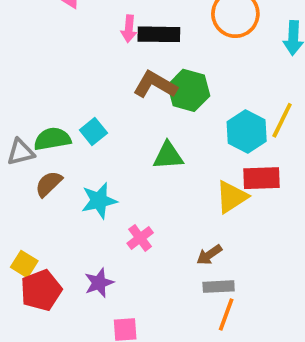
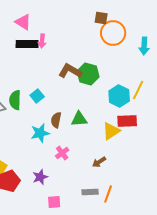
pink arrow: (129, 29) -> (42, 41), moved
black rectangle: (159, 34) -> (27, 44), moved
green semicircle: (52, 139) -> (15, 100), turned -78
green triangle: (168, 156) -> (79, 119), moved
brown semicircle: (49, 184) -> (56, 120), moved, turned -35
gray rectangle: (219, 287) -> (90, 192), moved

